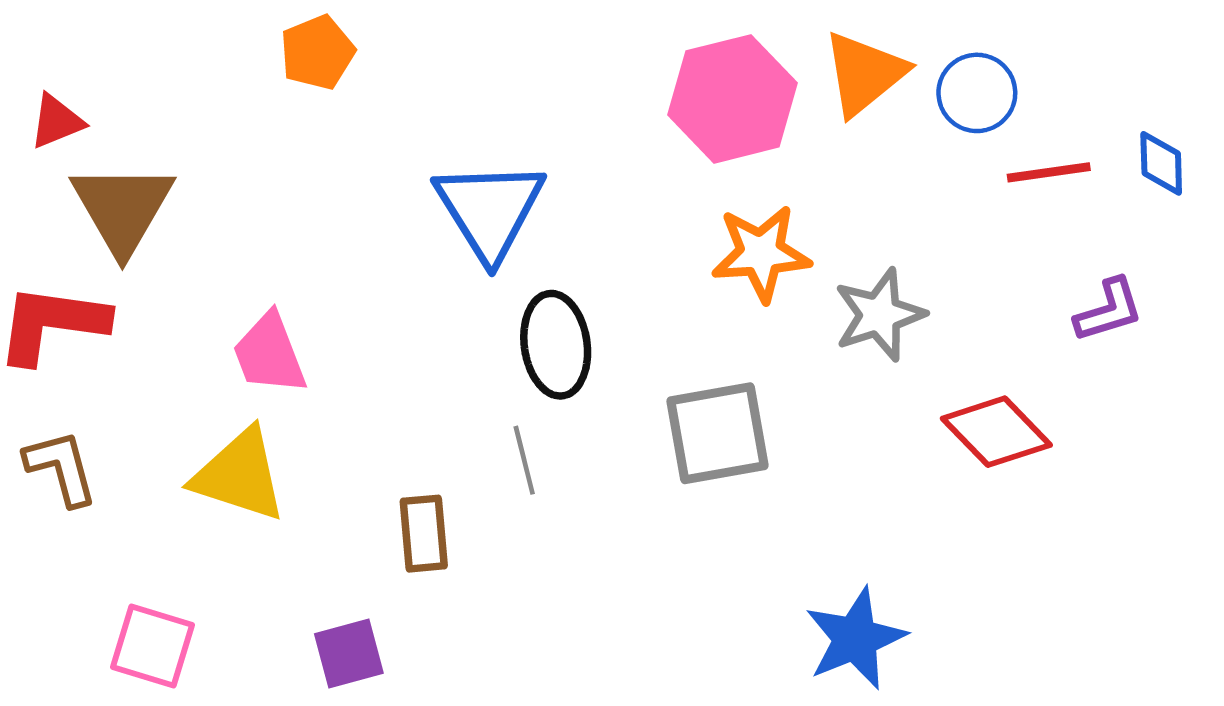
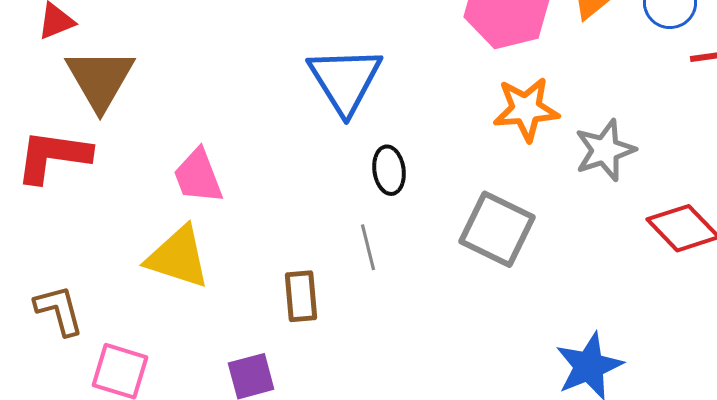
black ellipse: (556, 345) -> (389, 170), size x0.7
gray square: (718, 433) -> (497, 229), turned 36
brown L-shape: (61, 468) -> (59, 310), moved

